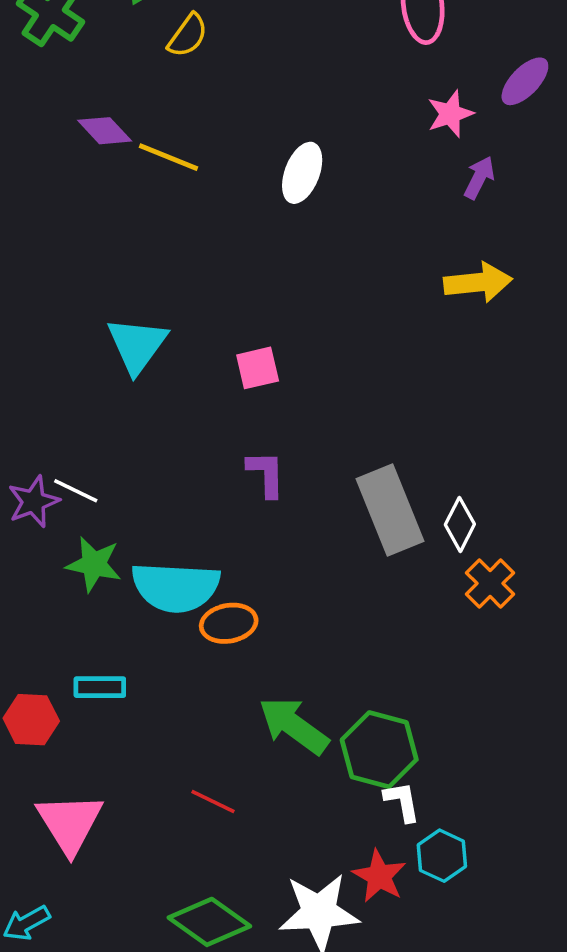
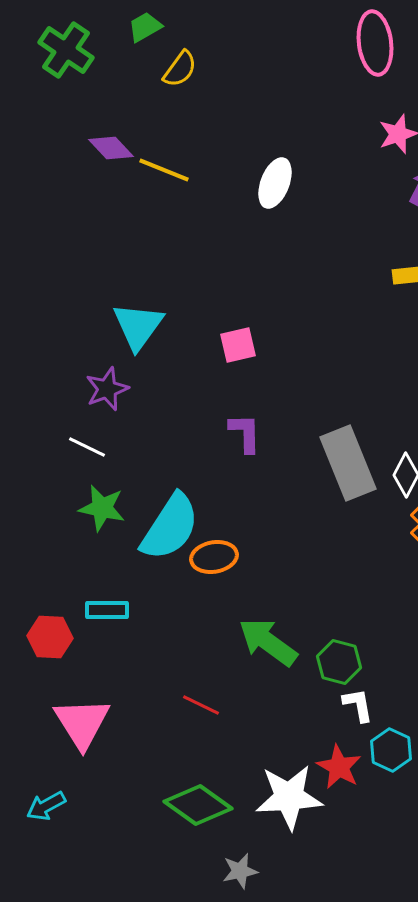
purple star: (34, 502) -> (107, 389), moved
cyan semicircle: (176, 587) -> (170, 527), turned -60
green hexagon: (379, 750) -> (339, 662), size x0.7

